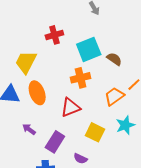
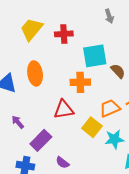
yellow trapezoid: (26, 62) -> (32, 29), moved
orange ellipse: (37, 93) -> (35, 73), moved
yellow square: (95, 132) -> (92, 127), moved

